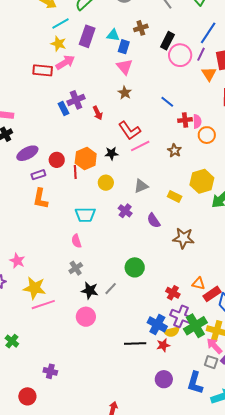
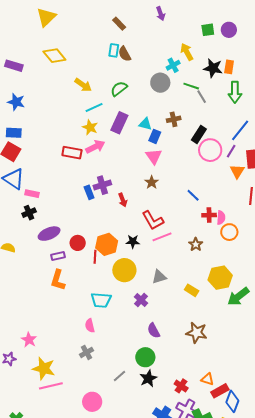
yellow circle: (106, 183) -> (124, 270), size x1.5
purple semicircle: (154, 221) -> (154, 331), moved
black star: (90, 291) -> (148, 378), moved, turned 30

